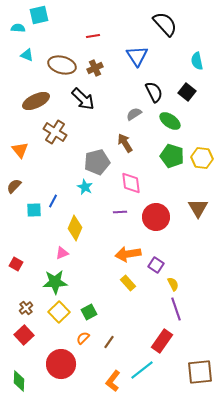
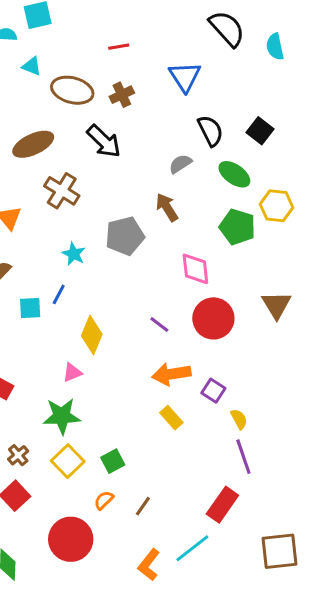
cyan triangle: (27, 55) -> (32, 66), moved
cyan semicircle: (197, 61) -> (275, 47), moved
yellow hexagon: (202, 158) -> (276, 206), moved
pink diamond: (131, 183) -> (195, 269), moved
cyan star: (85, 187) -> (74, 254), moved
purple line: (120, 212) -> (159, 324), moved, turned 40

